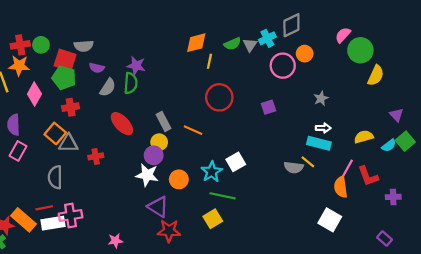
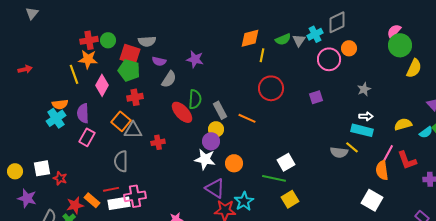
pink semicircle: (343, 35) -> (394, 31), moved
green semicircle: (131, 83) -> (195, 99), moved
white square: (236, 162) -> (286, 162), moved
cyan star: (212, 172) -> (244, 201), moved
yellow square: (213, 219) -> (290, 199), moved
orange rectangle: (23, 220) -> (92, 200), size x0.7

